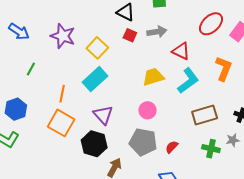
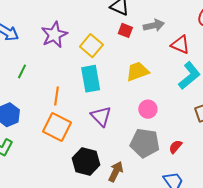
purple star: (63, 36) -> (54, 35), turned 30
yellow trapezoid: (153, 77) -> (138, 72), moved
cyan rectangle: (95, 79) -> (91, 79), turned -55
black hexagon: (94, 144) -> (86, 162), moved

